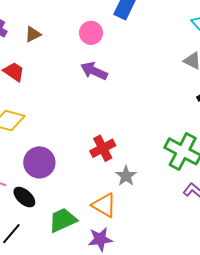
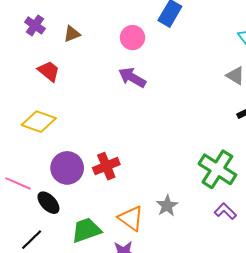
red cross: (103, 148) -> (106, 166), moved
gray star: (126, 176) -> (167, 206), moved

